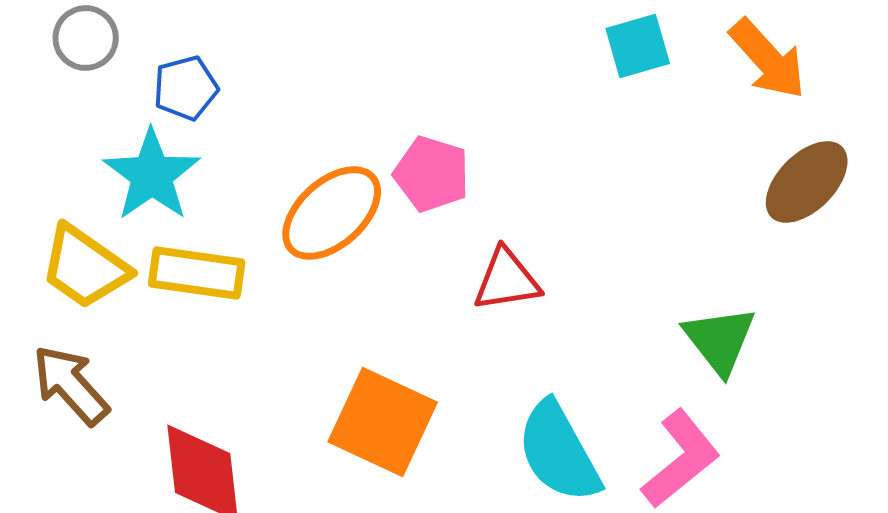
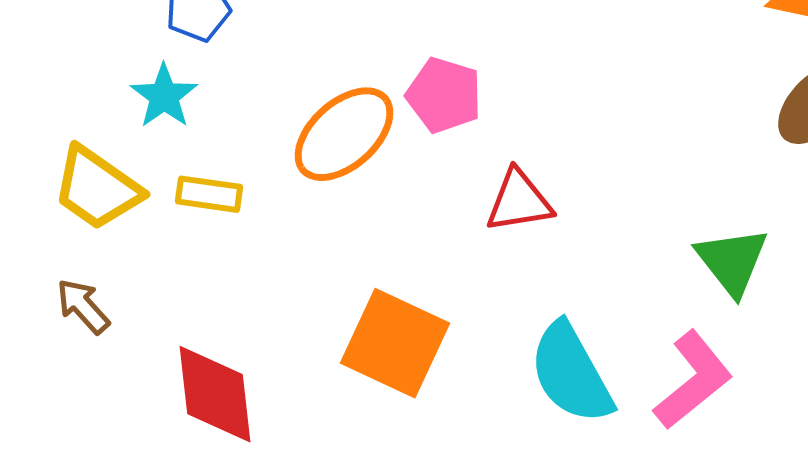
cyan star: (152, 175) -> (164, 96), size x0.7
yellow rectangle: (197, 273) -> (209, 194), size x0.7
brown arrow: (71, 385) -> (83, 306), size x0.7

